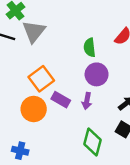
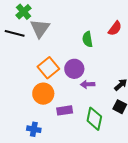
purple circle: (97, 74) -> (74, 69), moved
purple rectangle: (61, 100) -> (65, 110), moved, turned -35
purple arrow: (87, 101) -> (88, 84), turned 80

